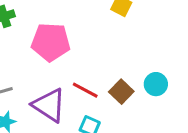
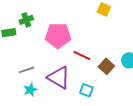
red line: (85, 90) -> (82, 55), moved

